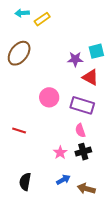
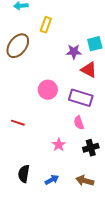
yellow rectangle: (42, 19) -> (46, 25), moved, turned -35
black cross: (83, 152) -> (91, 148), moved
blue arrow: (63, 180) -> (52, 180), moved

